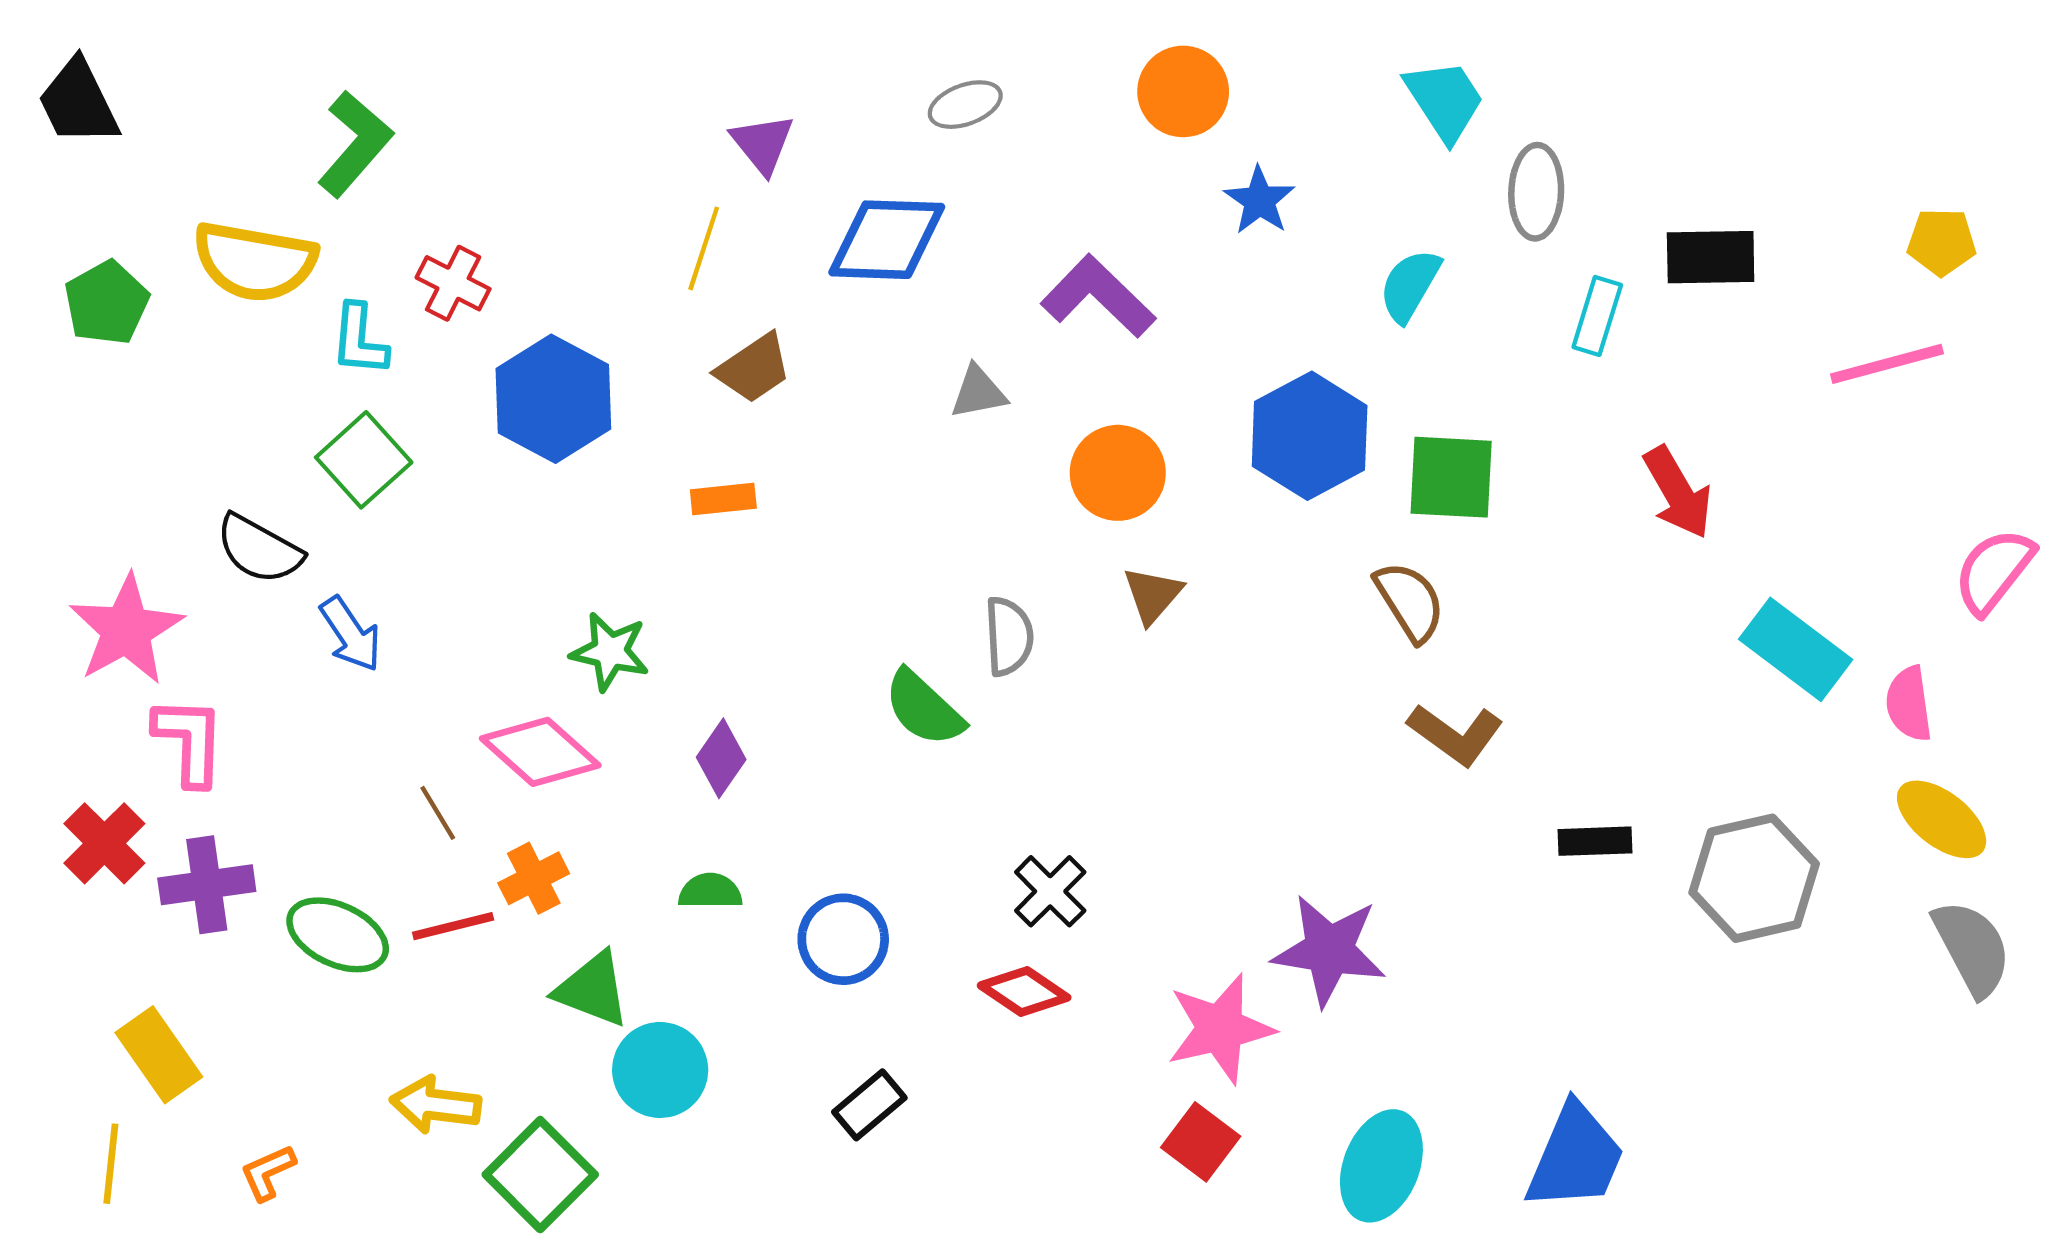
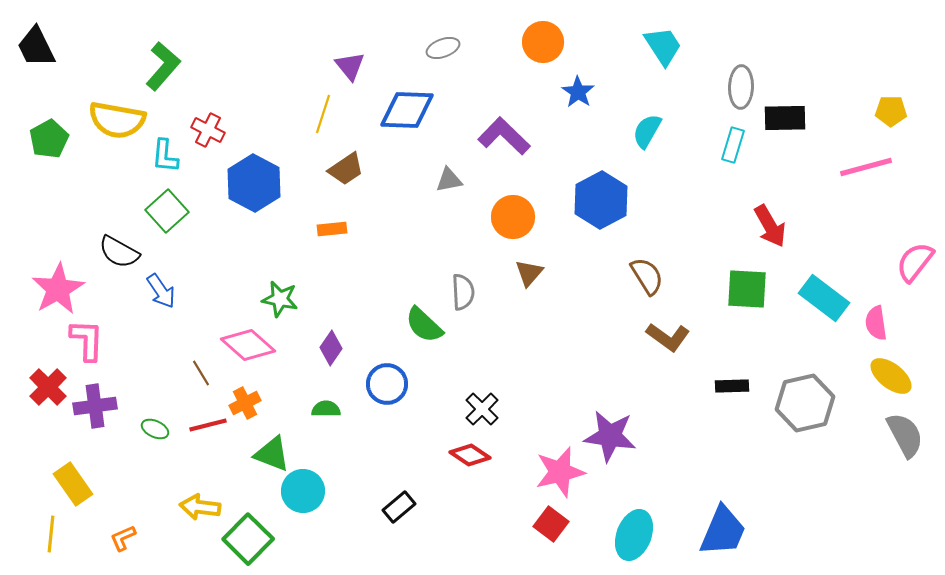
gray ellipse: (1536, 192) -> (741, 87), moved
green square: (1451, 477) -> (747, 289), moved
green ellipse: (338, 935) -> (155, 429), size x0.6
blue circle: (843, 939) -> (387, 384), moved

